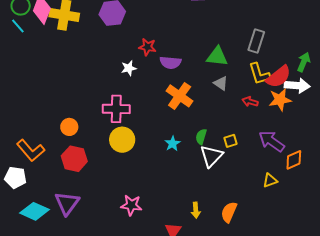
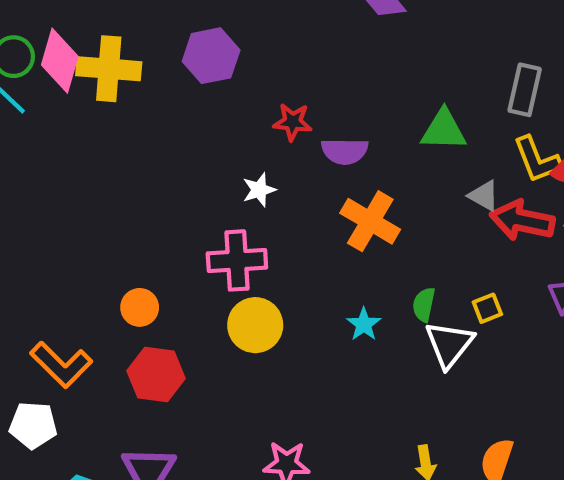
white star: (129, 68) -> (259, 190), moved
gray triangle: (221, 83) -> (484, 196), moved
red arrow: (250, 102) -> (522, 221), size x1.8

